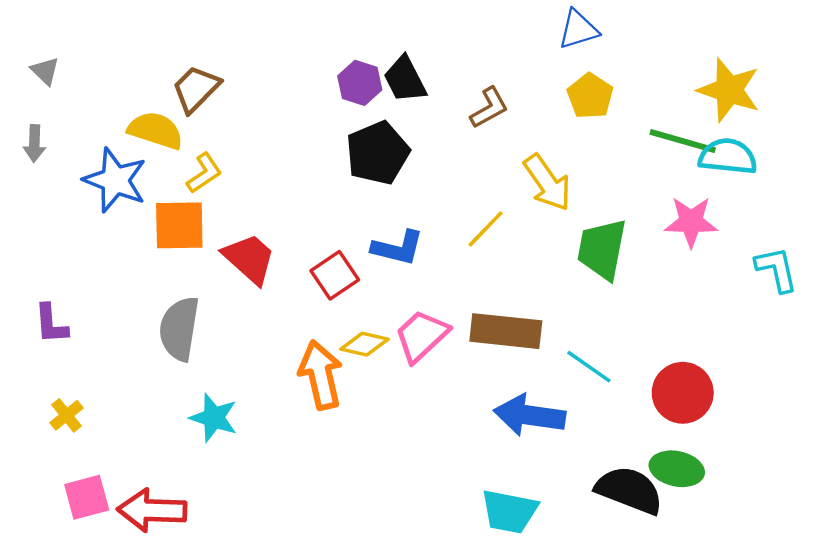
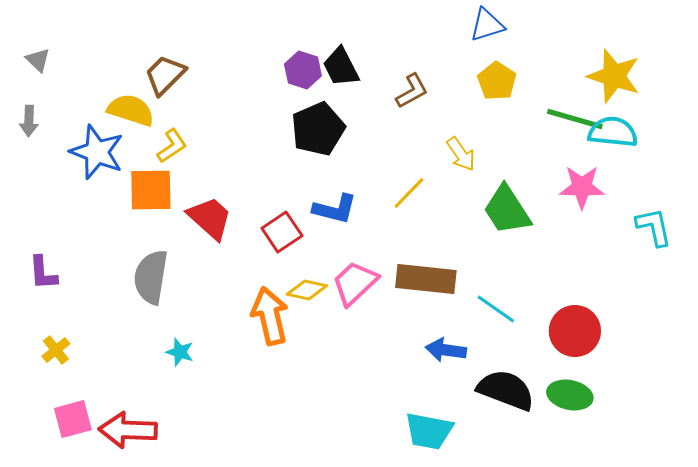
yellow arrow: (547, 183) -> (461, 154), size x0.7
green trapezoid: (602, 249) -> (507, 210), turned -44
blue arrow: (530, 415) -> (446, 350), size x0.7
cyan star: (214, 418) -> (180, 352), size x0.7
black semicircle: (629, 490) -> (506, 390), moved

